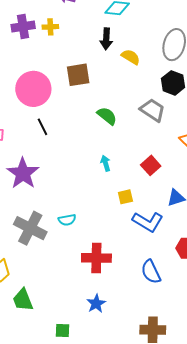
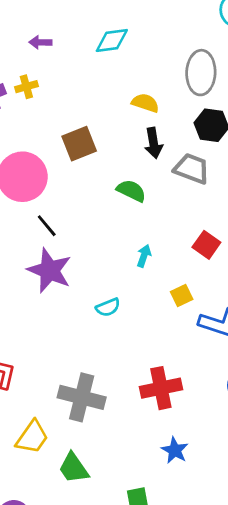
black arrow: (106, 39) -> (154, 143), moved
cyan arrow: (106, 163) -> (144, 256), turned 49
purple star: (23, 173) -> (50, 270), moved
cyan semicircle: (67, 220) -> (108, 307), moved
gray cross: (30, 228) -> (82, 397), moved

